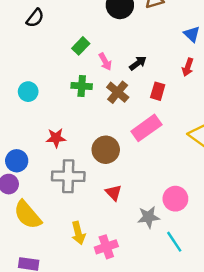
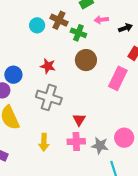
pink arrow: (105, 62) -> (101, 20), turned 96
brown cross: (118, 92) -> (59, 20), moved, turned -30
pink rectangle: (146, 128) -> (118, 78), turned -45
brown circle: (106, 150) -> (86, 60), moved
pink cross: (106, 247) -> (76, 141), moved

